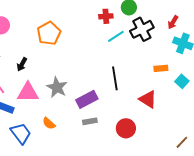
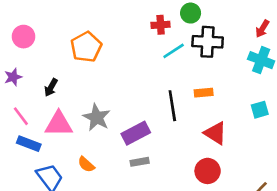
red arrow: (173, 22) -> (262, 29), moved
black cross: (142, 29) -> (208, 42), turned 30
orange rectangle: (161, 68) -> (204, 93), moved
cyan square: (182, 81) -> (260, 110), turned 32
red circle: (126, 128) -> (208, 171), moved

